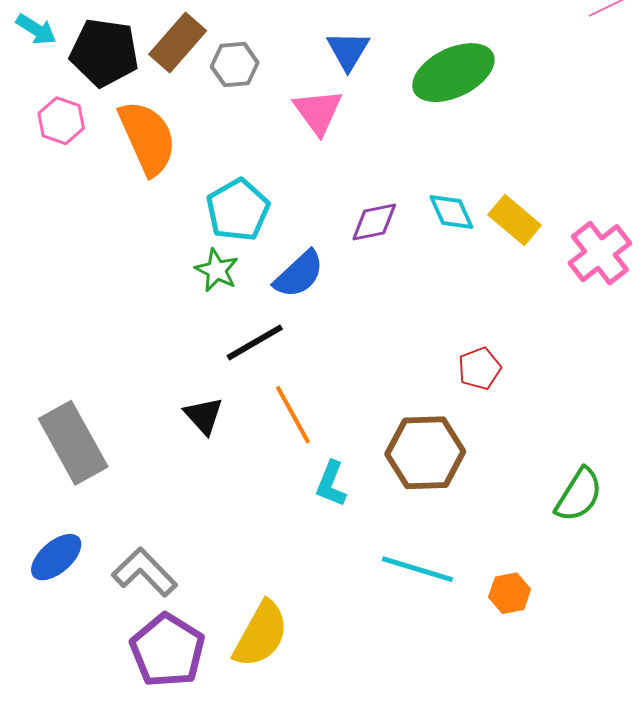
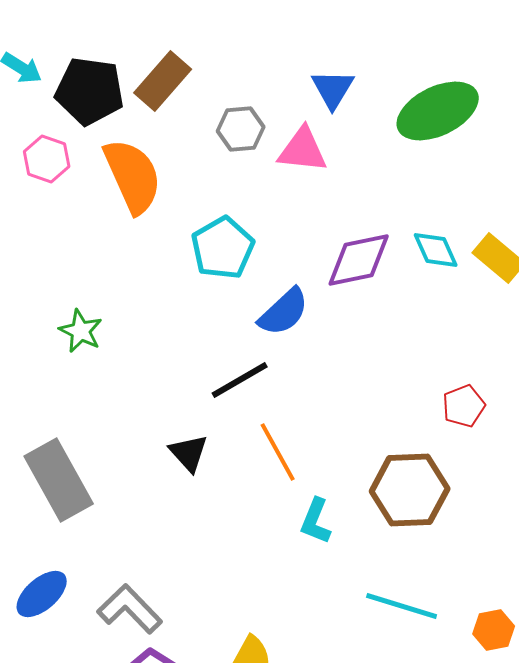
gray hexagon: (235, 65) -> (241, 129), moved
pink triangle: (318, 112) -> (303, 150), turned -48
purple diamond: (374, 222) -> (359, 260), size x1.4
green star: (217, 270) -> (81, 331), moved

